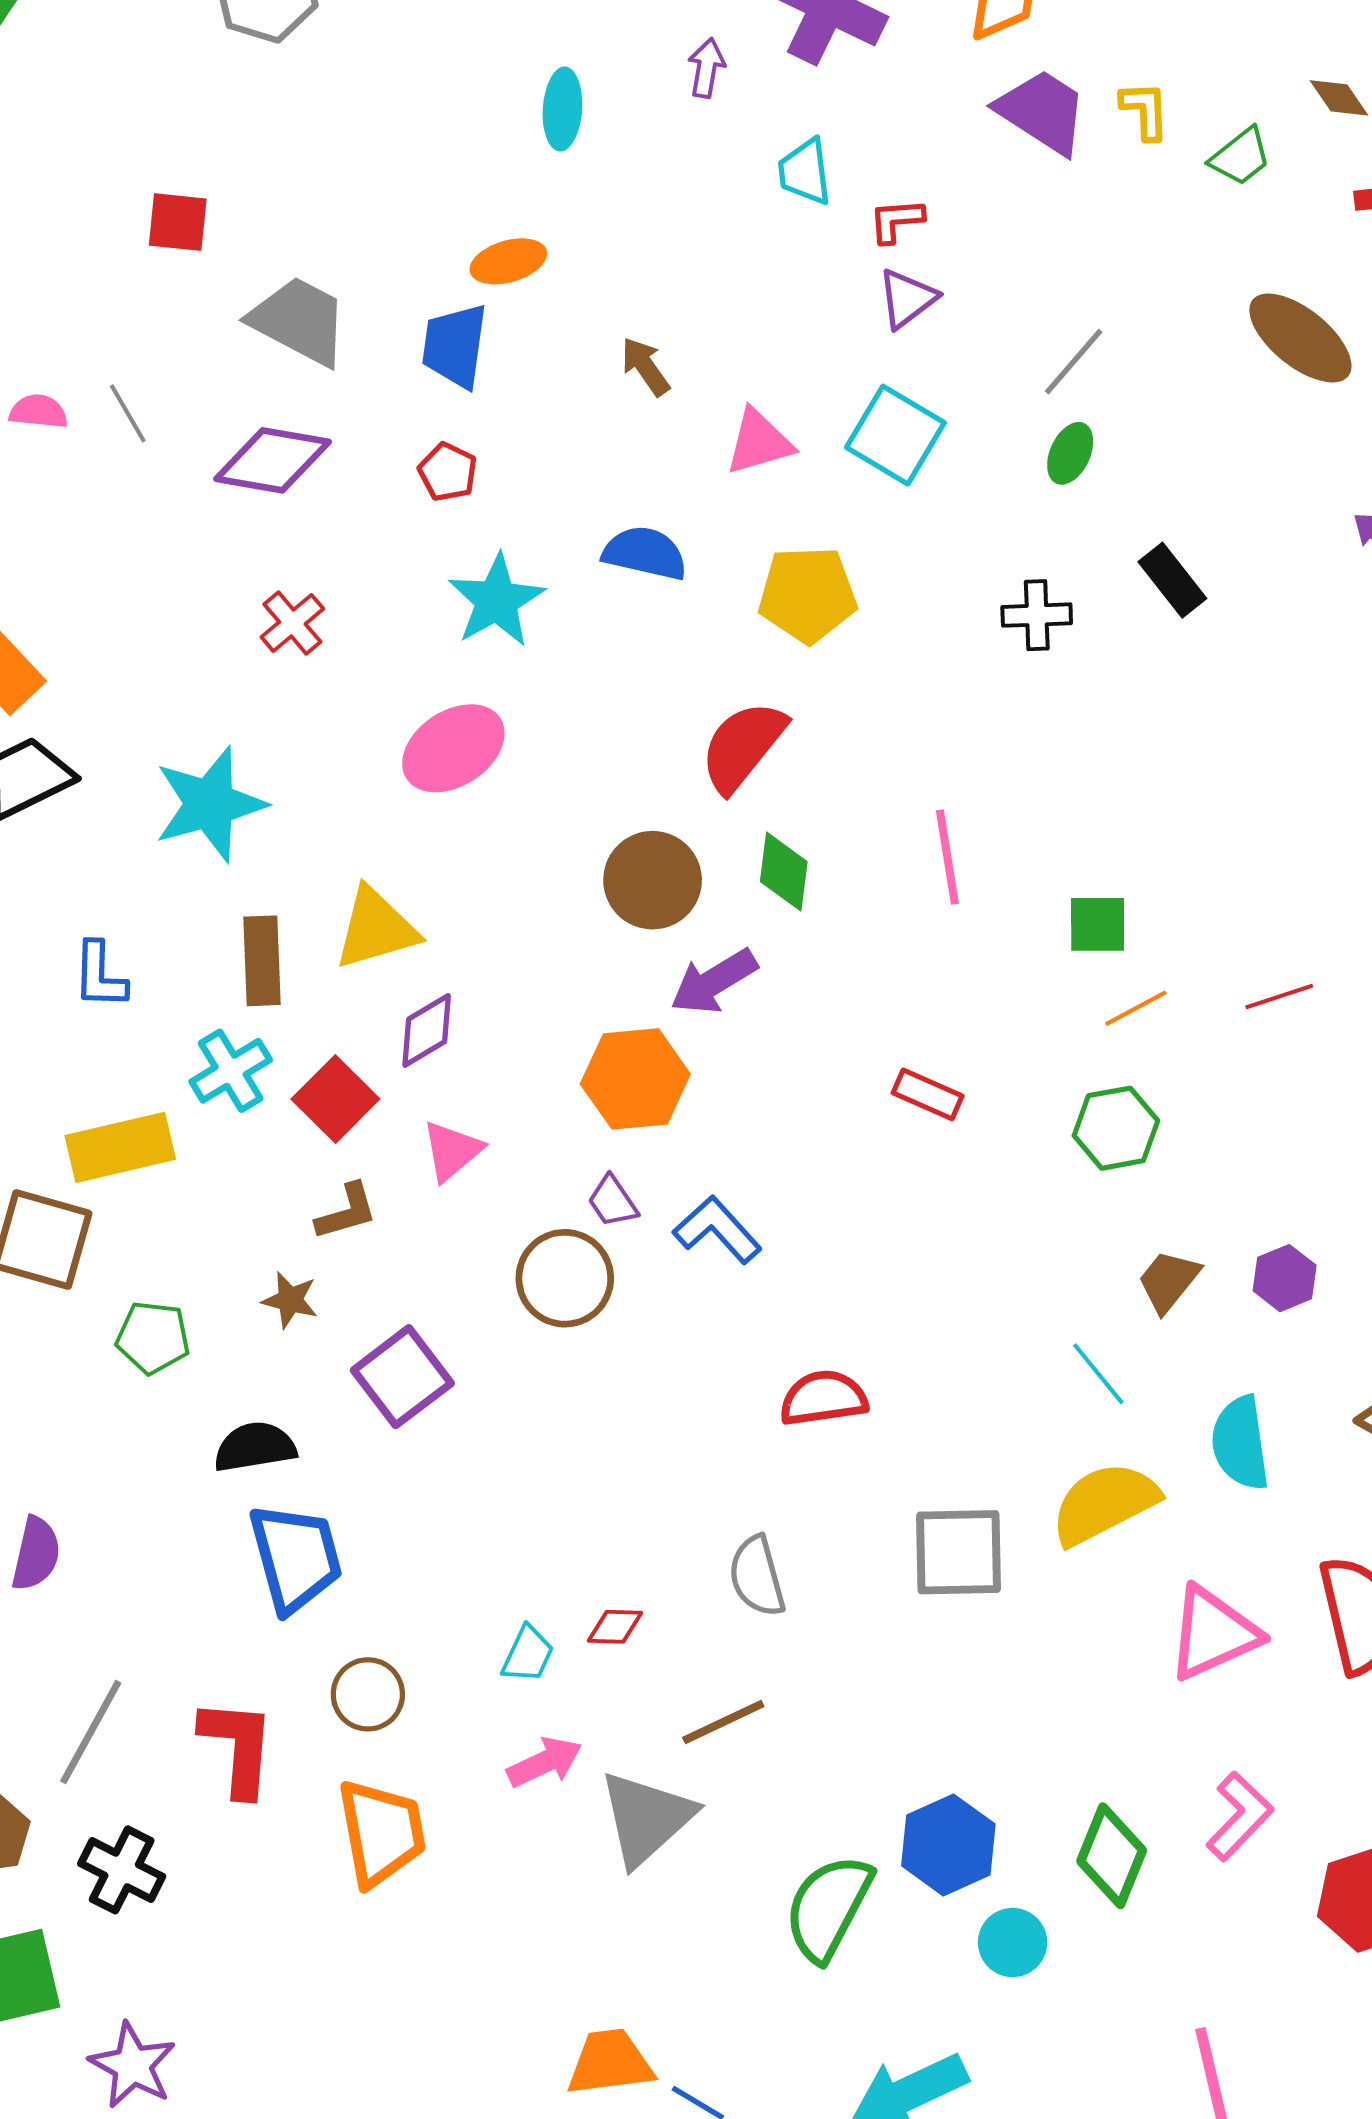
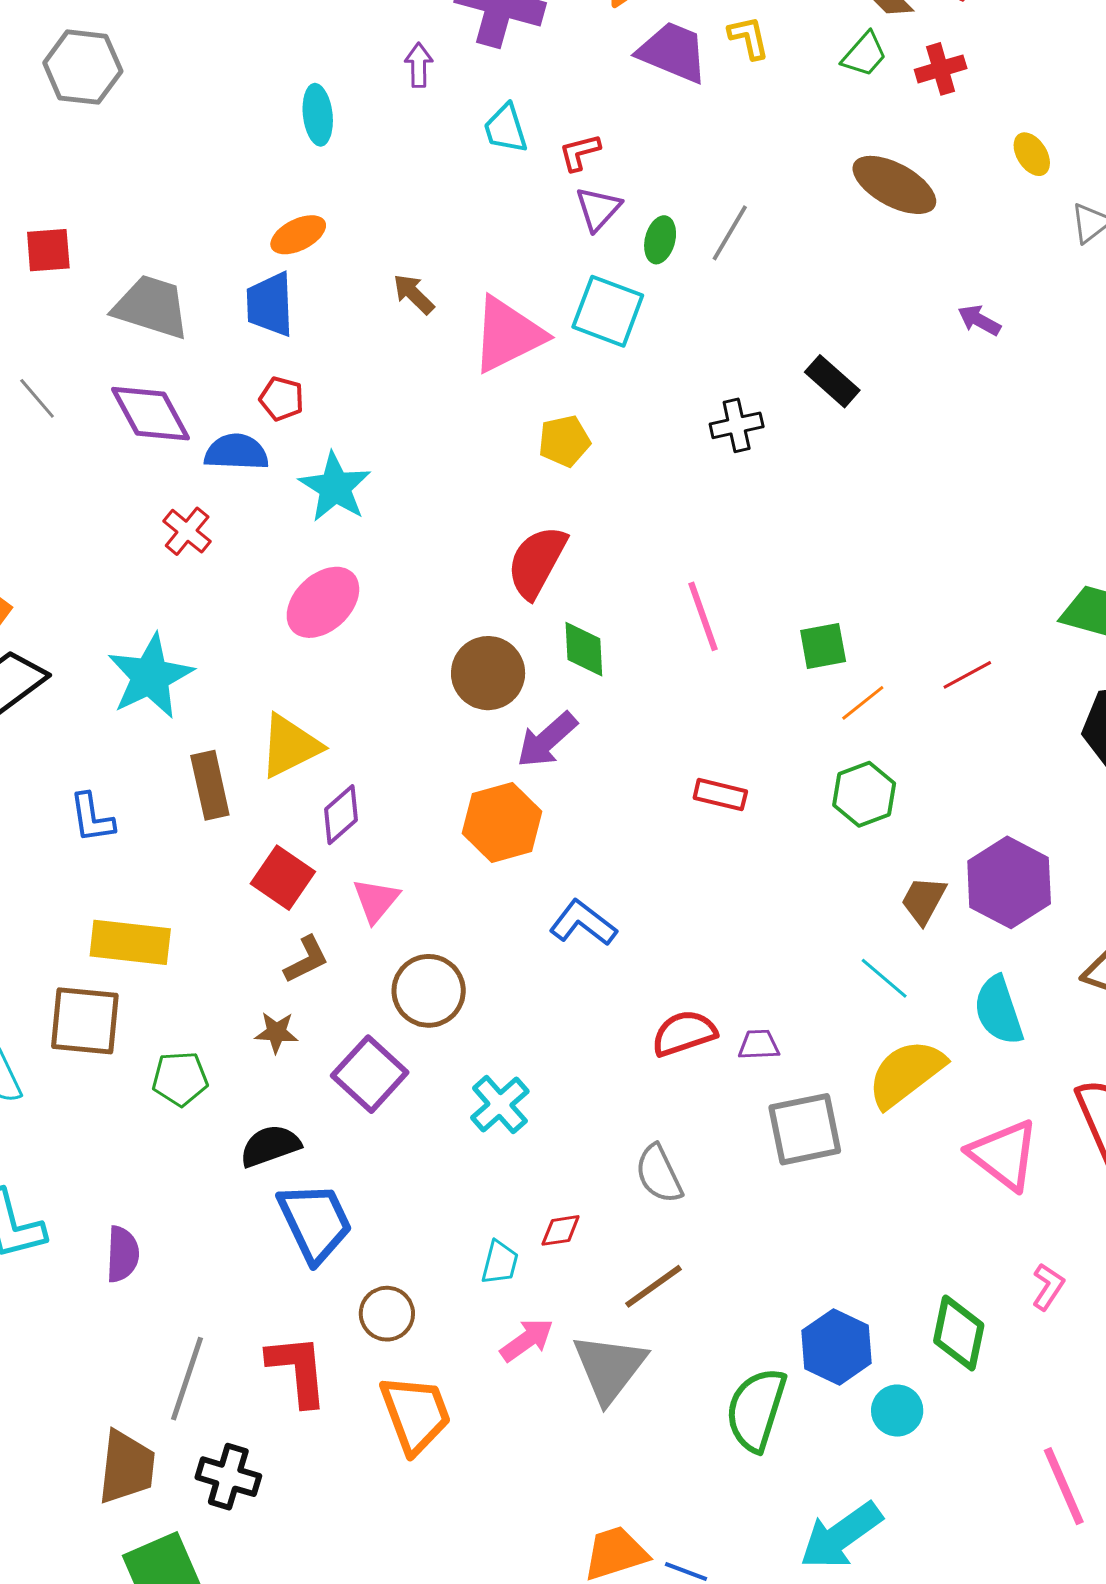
green trapezoid: (1240, 157) -> (864, 54), moved
pink triangle: (759, 442) -> (508, 335), size x1.5
green ellipse: (1070, 453) -> (660, 240), moved
purple diamond: (273, 460) -> (150, 414), turned 62
blue semicircle: (645, 553) -> (236, 452), moved
yellow pentagon: (807, 595) -> (564, 441), size x0.7
cyan cross: (231, 1071) -> (500, 1105), moved
yellow rectangle: (120, 1147) -> (130, 942), turned 30
purple trapezoid: (613, 1201) -> (759, 1045), moved, turned 132
brown circle: (565, 1278) -> (429, 991), moved
purple hexagon: (1285, 1278) -> (1009, 882), size x1.8
pink triangle: (1213, 1633) -> (1004, 1155), turned -48
pink L-shape: (1240, 1816) -> (1048, 1287), size x0.7

